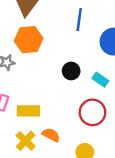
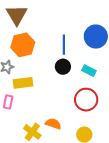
blue line: (79, 19) -> (64, 45), moved
yellow rectangle: (28, 111) -> (23, 83), moved

